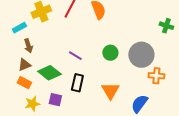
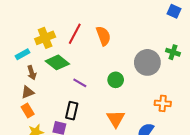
gray circle: (141, 55) -> (147, 62), moved
green diamond: (49, 73) -> (57, 62), moved
orange rectangle: (24, 83) -> (28, 111), turned 32
black rectangle: (77, 83) -> (72, 111), moved

